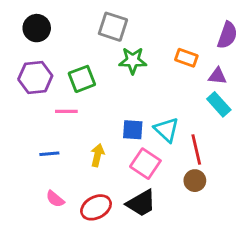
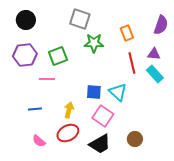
orange rectangle: (186, 58) -> (127, 33), moved, turned 49
red line: (196, 150) -> (132, 63), moved
brown circle: (195, 181) -> (135, 139), moved
red ellipse: (96, 207) -> (68, 133), moved

